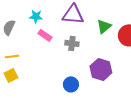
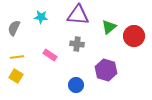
pink rectangle: (45, 35) -> (50, 55), moved
yellow square: (11, 75) -> (16, 76), turned -32

